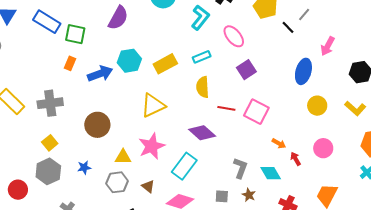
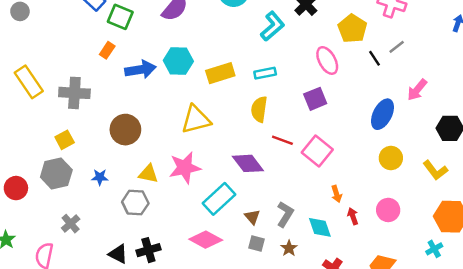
pink ellipse: (234, 36) -> (327, 60), moved
orange arrow: (279, 143) -> (337, 194), turned 32
brown triangle: (148, 186) -> (252, 217), moved

